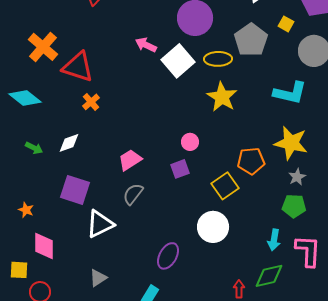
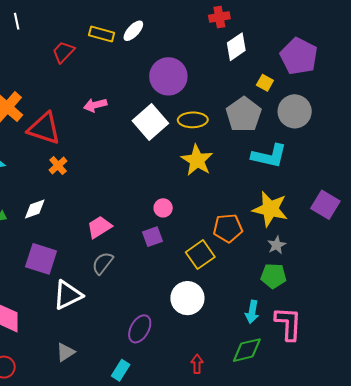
gray pentagon: (251, 40) -> (244, 115), moved
pink arrow: (146, 45) -> (95, 105), moved, turned -40
red arrow: (239, 289) -> (197, 364), moved

